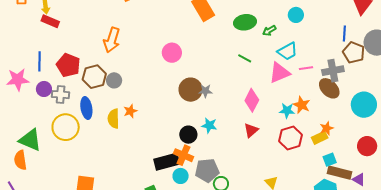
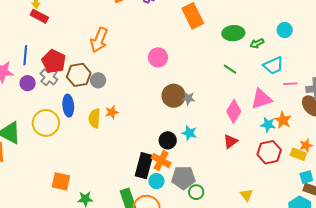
pink triangle: (279, 73) -> (261, 99), moved
gray cross: (61, 95) -> (49, 77), moved, turned 30
yellow rectangle: (320, 138) -> (298, 154), turned 42
black rectangle: (167, 162) -> (144, 166), turned -65

